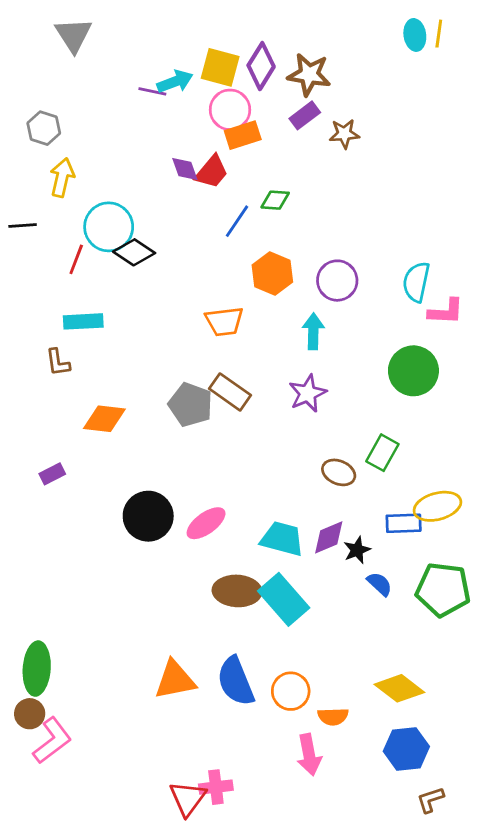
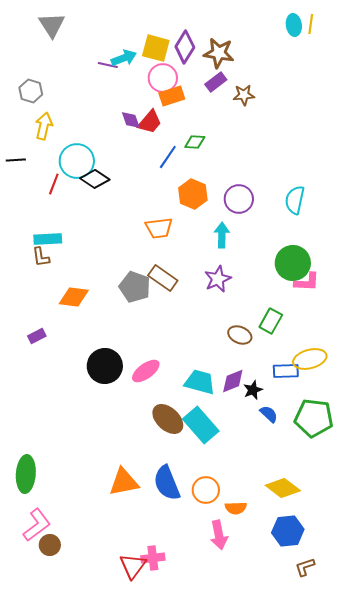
pink L-shape: (446, 312) -> (307, 282), moved
cyan rectangle: (83, 321) -> (48, 239), moved
brown ellipse: (237, 591) -> (168, 419), turned 40
brown circle: (30, 714) -> (50, 545), moved

